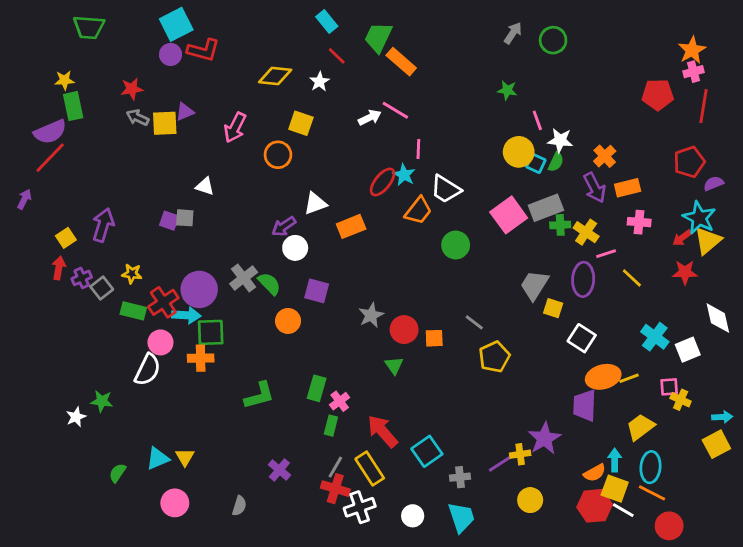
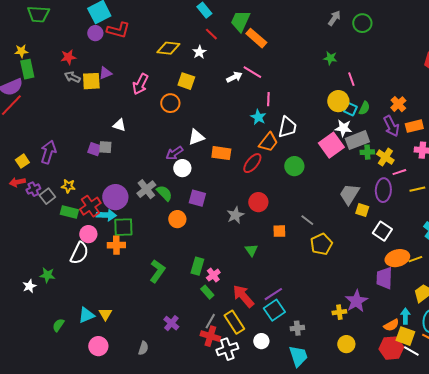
white star: (560, 140) -> (343, 128), moved
red ellipse: (383, 182) -> (252, 163), moved
white trapezoid: (446, 189) -> (287, 127), turned -110
orange rectangle: (351, 226) -> (221, 153), turned 30
red arrow: (59, 268) -> (17, 182), turned -112
yellow line: (632, 278) -> (417, 189), turned -56
red circle: (404, 330) -> (258, 202), moved
green L-shape: (259, 395) -> (157, 271), turned -40
green rectangle: (331, 426) -> (207, 292), turned -56
purple line: (501, 463) -> (273, 294), moved
white circle: (413, 516) -> (261, 341), moved

